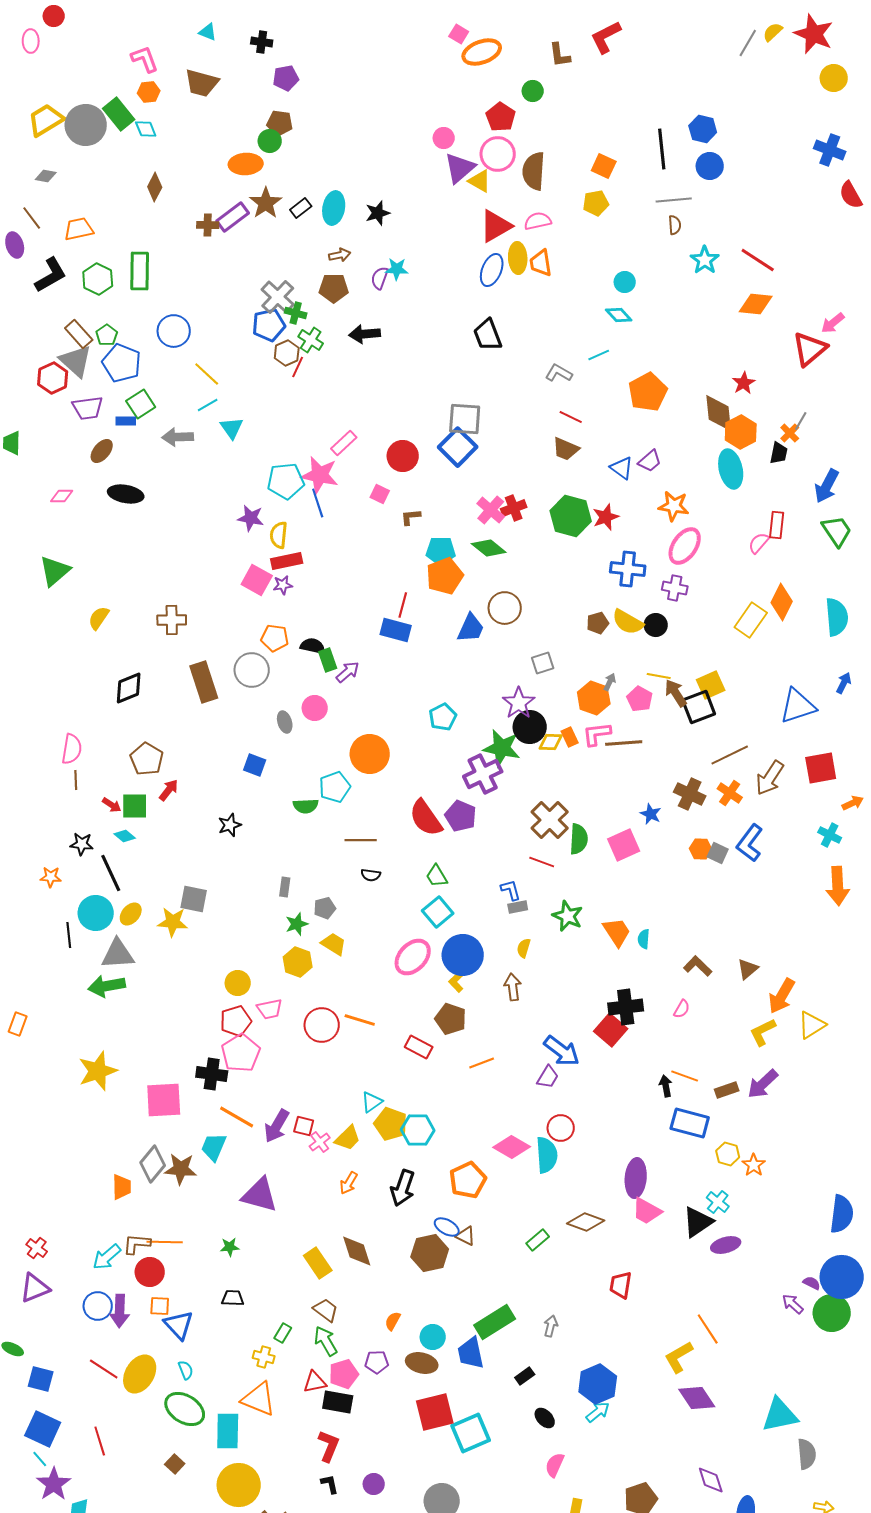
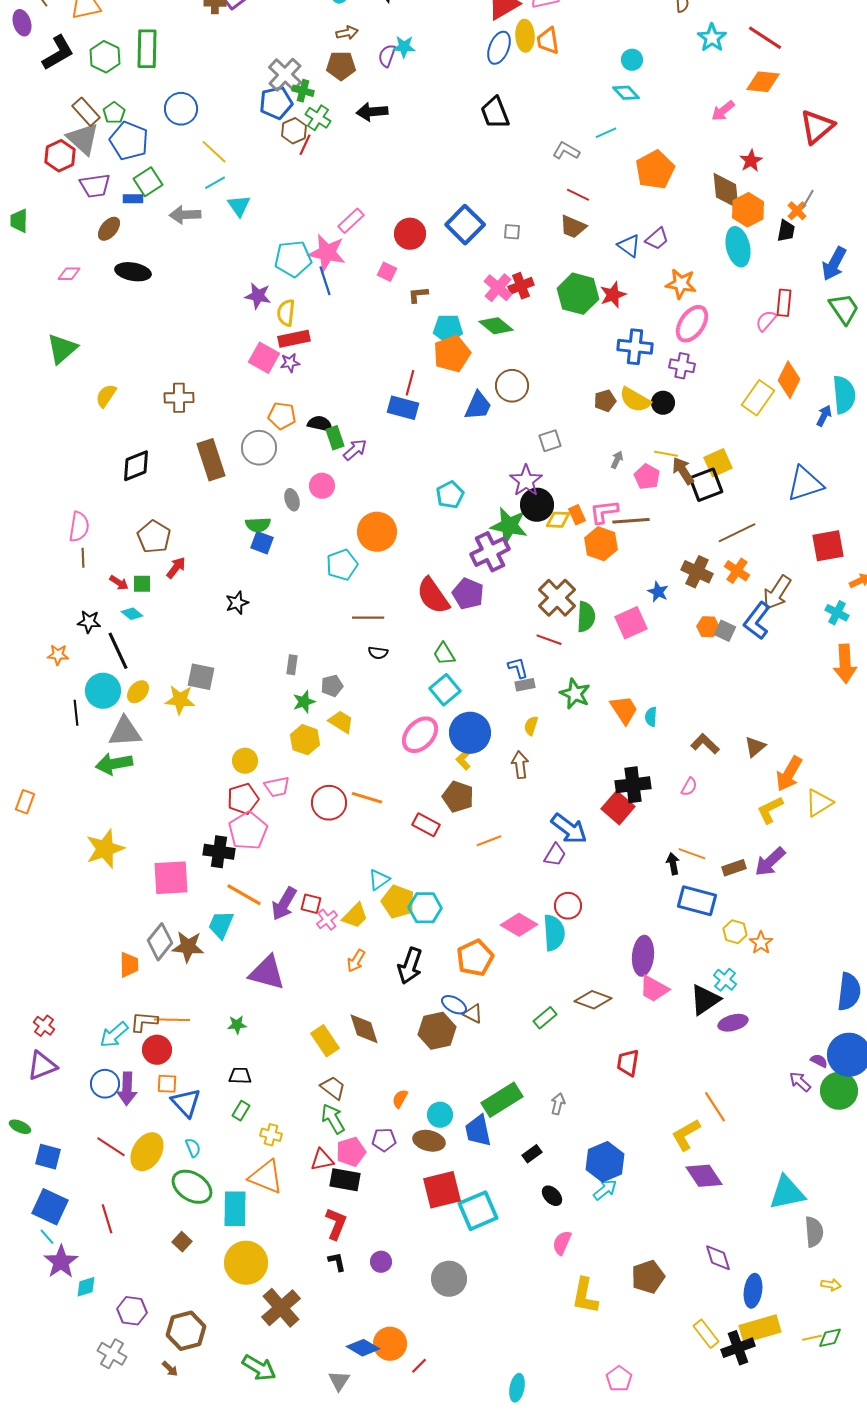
pink arrow: (833, 323) -> (723, 111), moved
gray square: (465, 419) -> (512, 232), moved, size x0.5
blue arrow: (844, 683) -> (824, 416), moved
orange hexagon: (594, 698) -> (601, 544), moved
brown arrow: (770, 778) -> (777, 593), moved
green square: (135, 806) -> (142, 584), size x0.7
green semicircle: (306, 806) -> (258, 525), moved
green rectangle: (283, 1333) -> (241, 1111), moved

